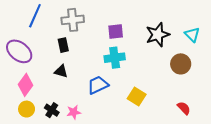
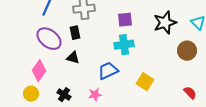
purple ellipse: (19, 51) -> (49, 39), moved
yellow circle: (27, 109) -> (31, 94), moved
pink star: (74, 112) -> (95, 95), moved

